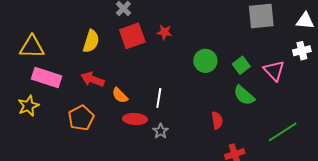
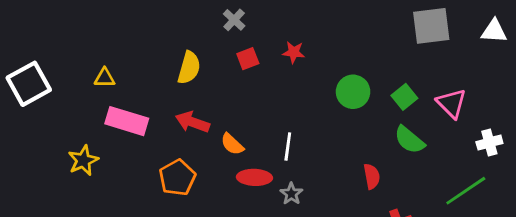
red square: (132, 36) -> (248, 59), size x0.6
yellow triangle: (32, 47) -> (105, 78), size x0.6
white cross: (302, 51) -> (489, 143), moved
yellow star: (28, 106) -> (83, 160), moved

